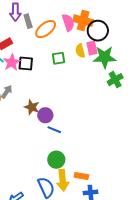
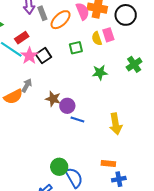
black circle: (98, 31) -> (126, 15), moved
green star: (105, 57) -> (100, 73), moved, size x0.7
black square: (26, 63) -> (44, 56), turned -35
green circle: (56, 160) -> (59, 167), moved
yellow arrow: (63, 180) -> (116, 124), moved

